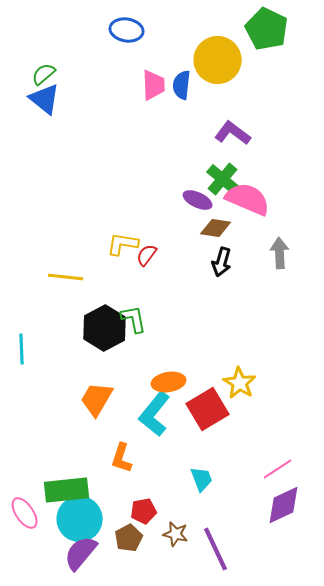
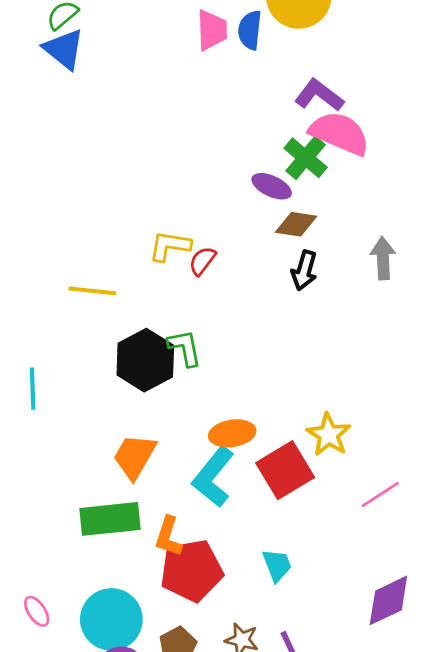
pink semicircle: (248, 199) -> (340, 133), moved
pink line: (278, 469) -> (380, 495), moved
green rectangle: (67, 490) -> (110, 519), moved
red pentagon: (144, 511) -> (191, 571), moved, size x1.8
pink ellipse: (25, 513) -> (37, 611), size x0.7

